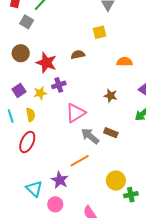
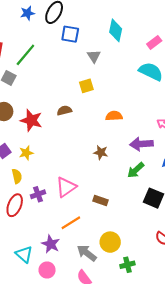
purple cross: (59, 85) -> (38, 194), moved
pink triangle: (76, 113) -> (66, 187), moved
brown rectangle: (111, 133) -> (100, 200), moved
gray arrow: (90, 136) -> (87, 253), moved
green cross: (131, 195) -> (127, 265), moved

